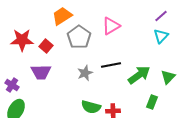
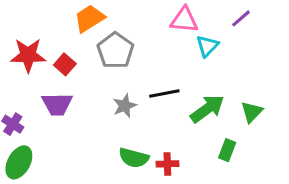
pink triangle: (111, 26) -> (184, 20), moved, turned 36
cyan triangle: (161, 36) -> (207, 46), moved

